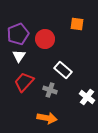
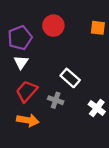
orange square: (77, 24) -> (98, 28), moved
red circle: (45, 39) -> (53, 26), moved
orange arrow: (47, 118) -> (28, 120), moved

